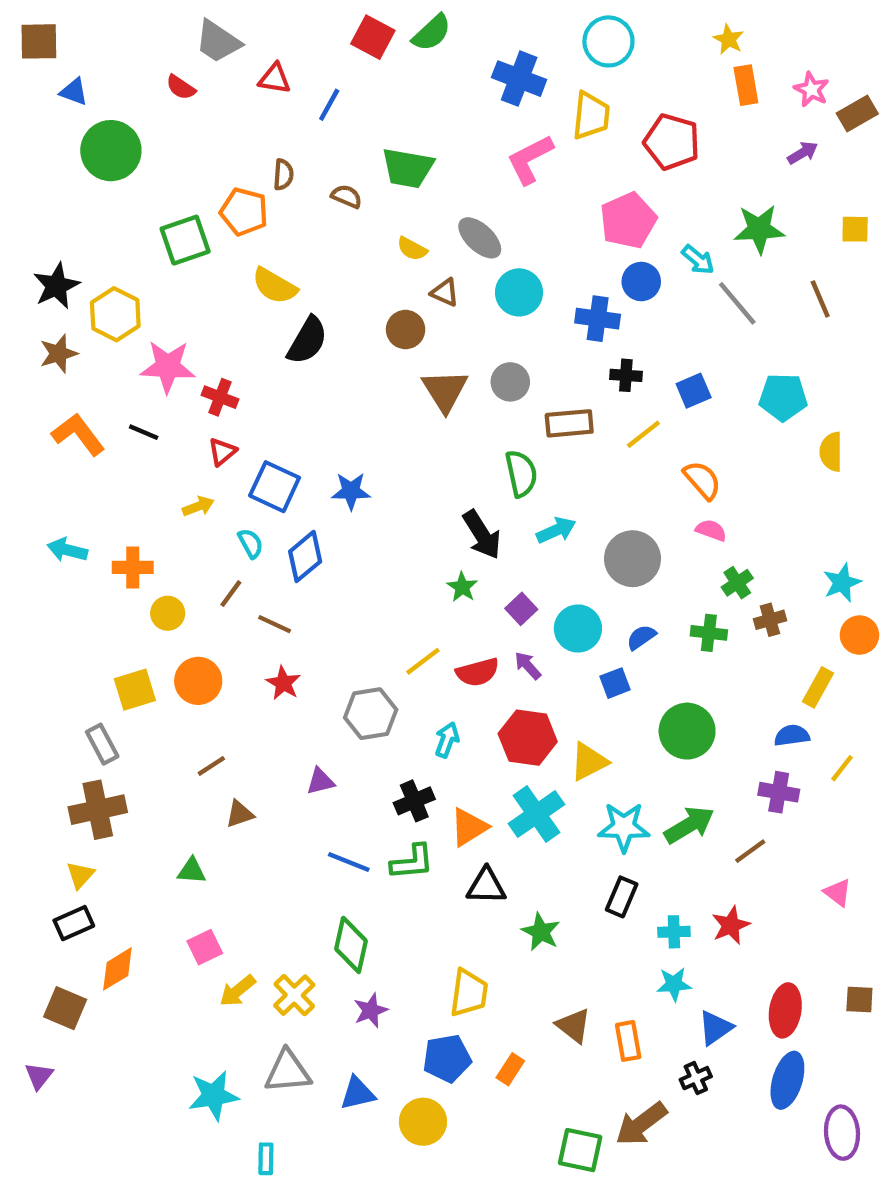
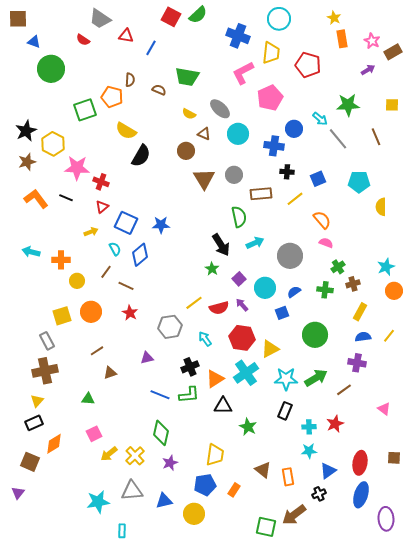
pink pentagon: (628, 220) -> (270, 98), moved
yellow rectangle: (818, 687) -> (360, 312), moved
cyan arrow: (447, 740) -> (205, 339), turned -56
yellow line: (842, 768) -> (389, 336), moved

